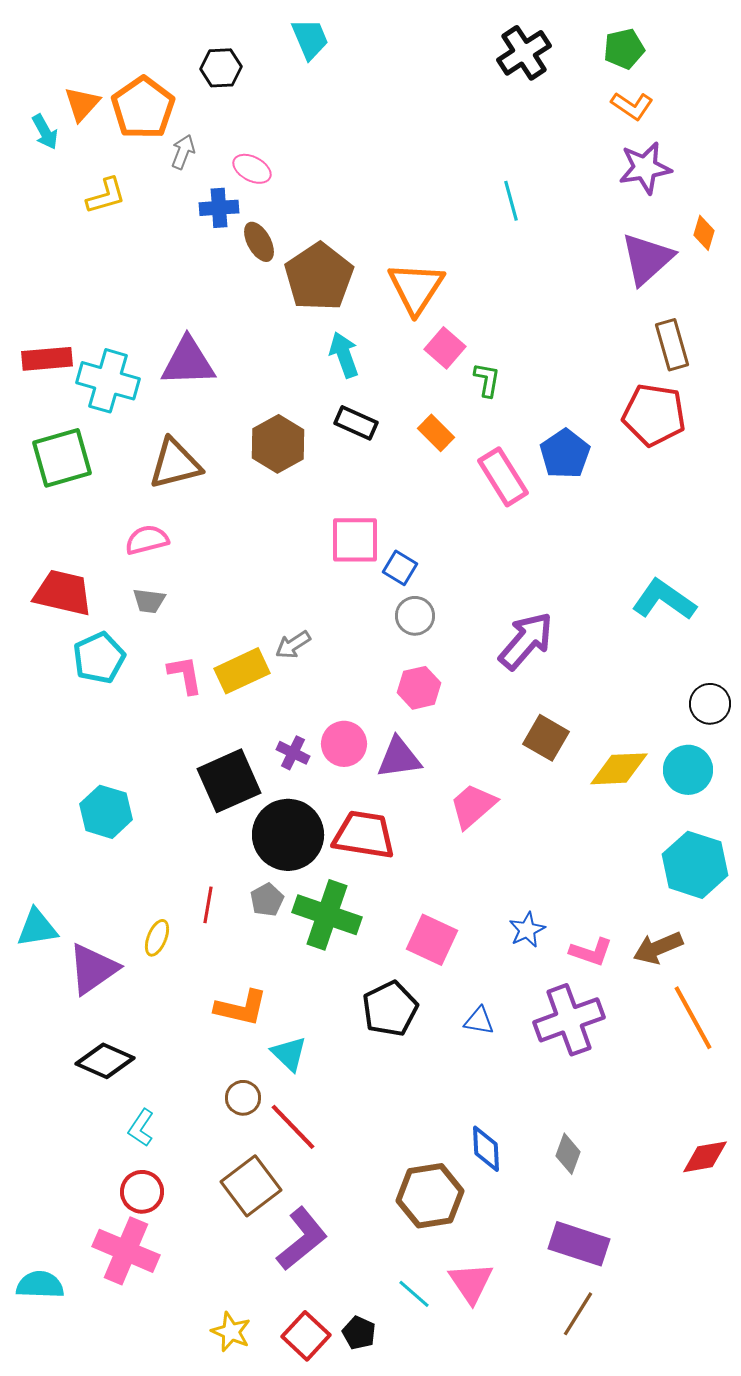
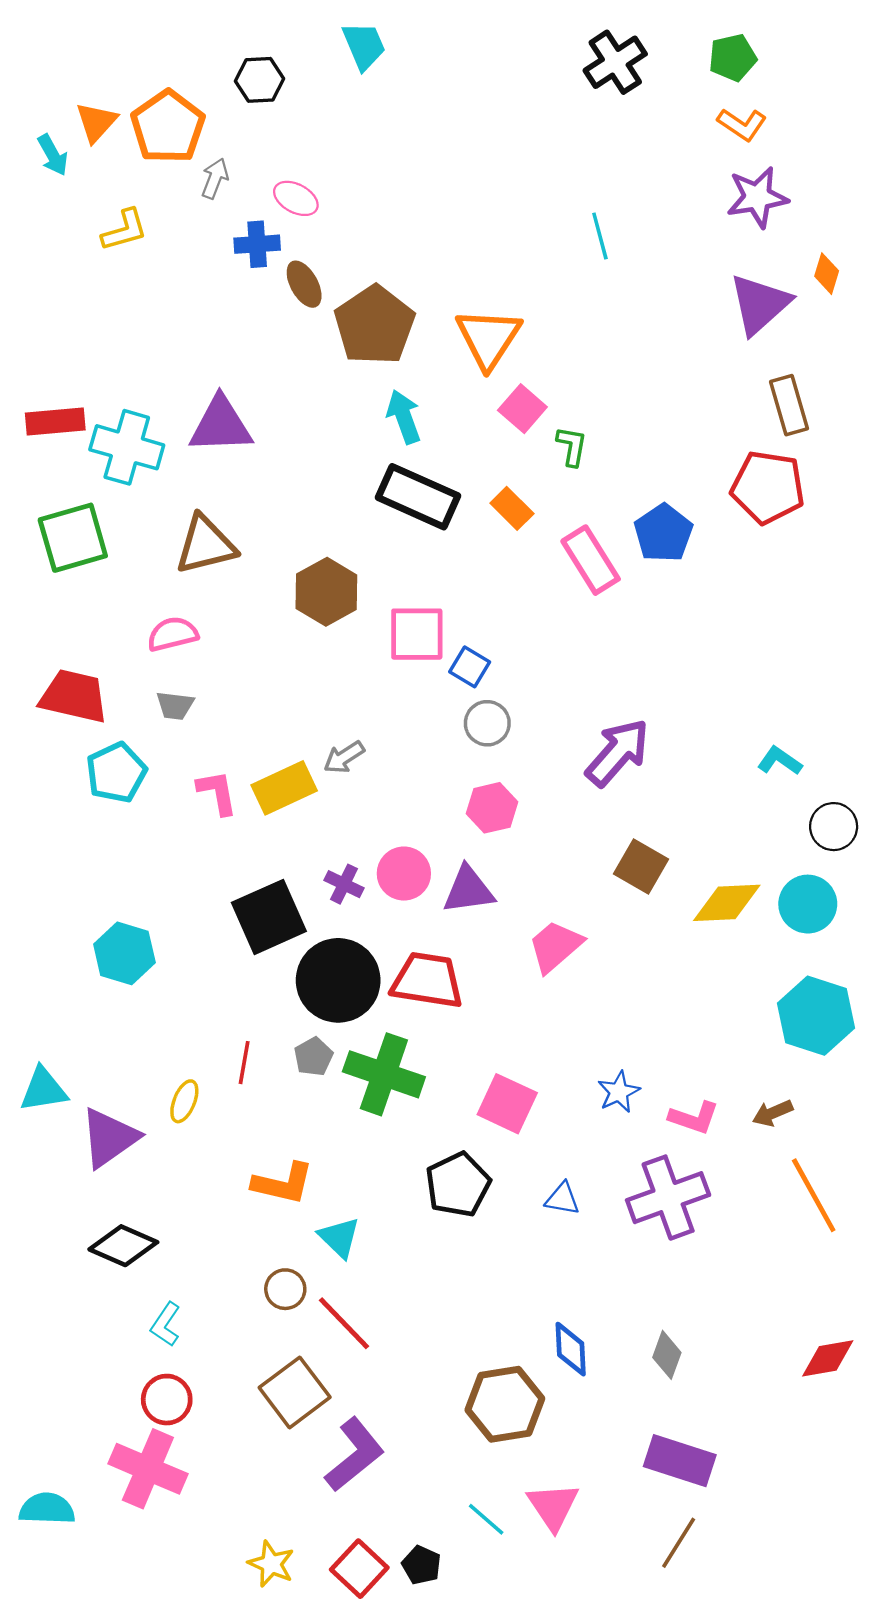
black rectangle: (356, 423) -> (418, 497), size x1.6
brown hexagon: (278, 444) -> (326, 592), moved
cyan L-shape: (664, 600) -> (780, 761), moved, size x0.6
brown arrow: (658, 948) -> (773, 1113), size x0.7

